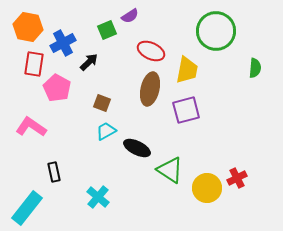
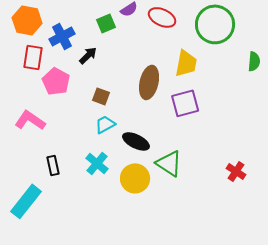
red ellipse: (151, 51) -> (162, 17), moved
red cross: (237, 178) -> (236, 171), turned -30
yellow circle: (207, 188) -> (135, 178), moved
cyan cross: (98, 197) -> (97, 163), moved

